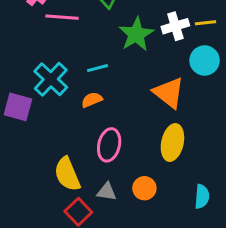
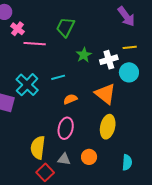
white cross: (175, 26) -> (109, 60), moved
green star: (136, 34) -> (84, 55), size x0.7
orange semicircle: (92, 100) -> (70, 99), moved
yellow semicircle: (67, 174) -> (38, 148), turned 30

